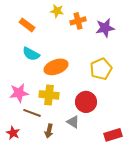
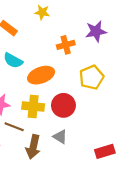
orange cross: (78, 21) -> (66, 45), moved
red circle: (86, 102) -> (63, 105), moved
brown arrow: (49, 131) -> (33, 147), size x1.5

